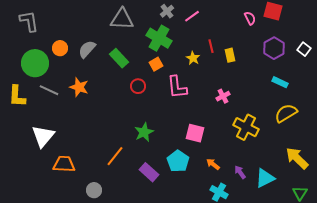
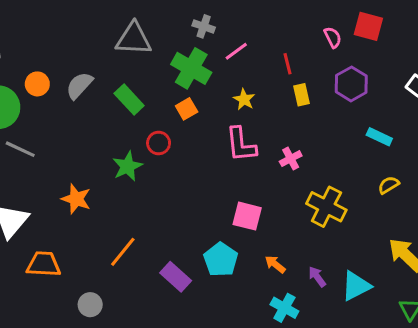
gray cross: (167, 11) -> (204, 26), turned -32
pink line: (192, 16) -> (236, 51), moved
red line: (211, 46) -> (288, 64), moved
purple hexagon: (274, 48) -> (351, 84), moved
orange star: (79, 87) -> (76, 199), moved
pink L-shape: (177, 87) -> (241, 145), moved
yellow semicircle: (286, 113) -> (389, 185), size x0.6
green star: (144, 132) -> (127, 166), moved

